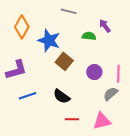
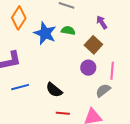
green semicircle: (89, 36) -> (68, 31), moved
brown square: (64, 61) -> (93, 45), moved

